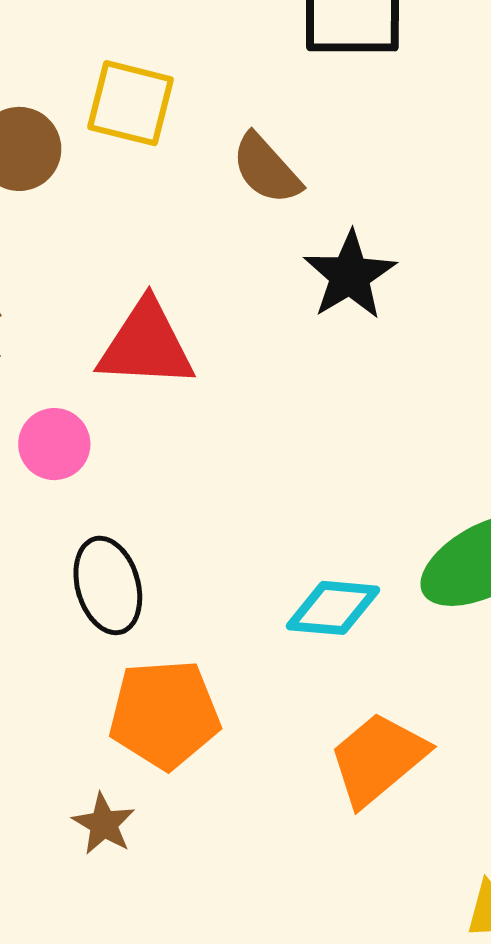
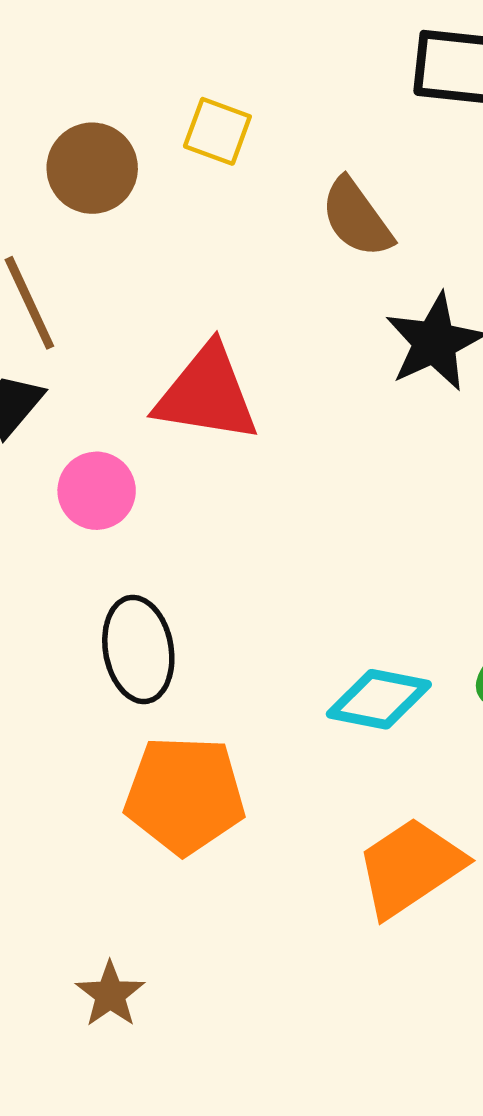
yellow square: (130, 103) -> (217, 131), size x0.7
brown star: (104, 824) -> (110, 994), moved

